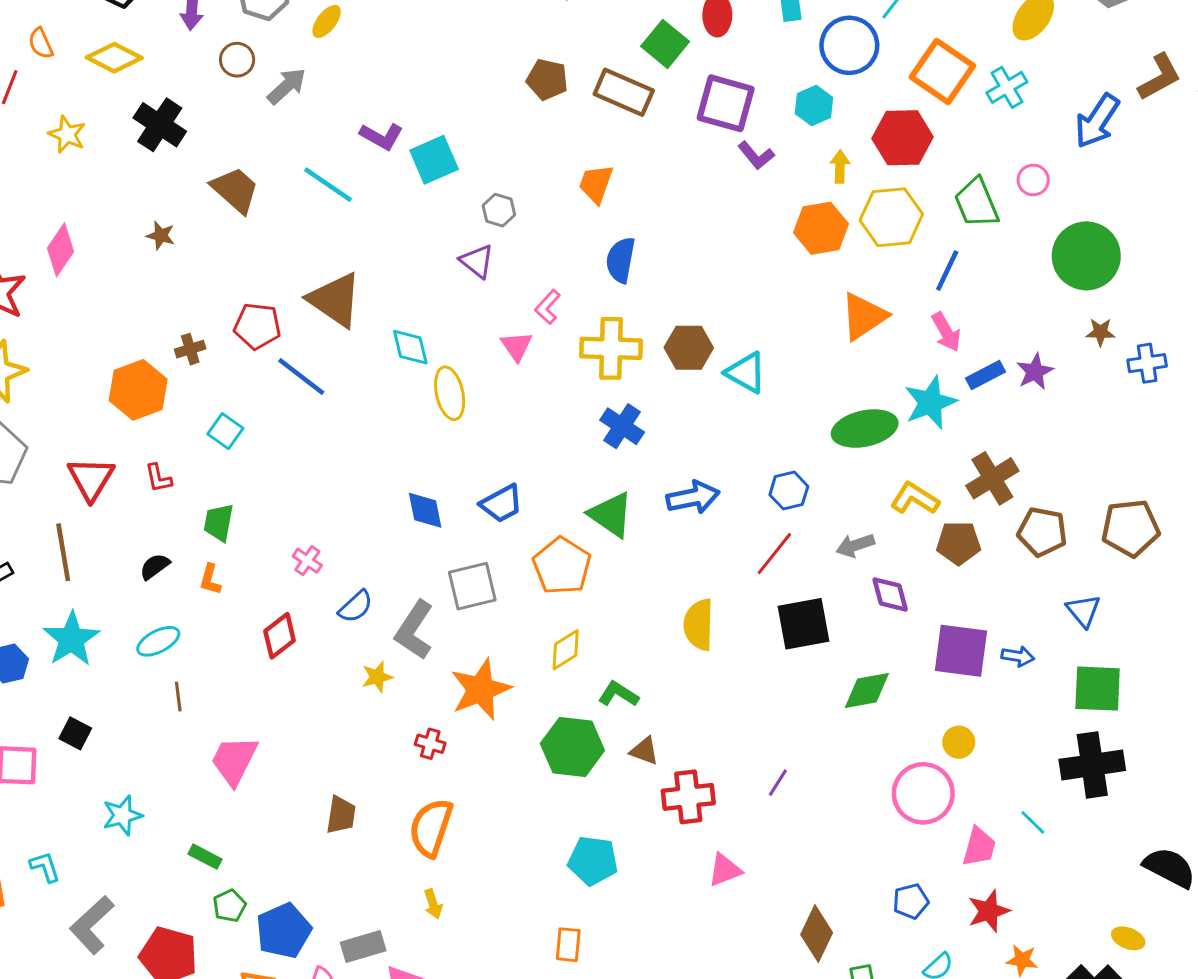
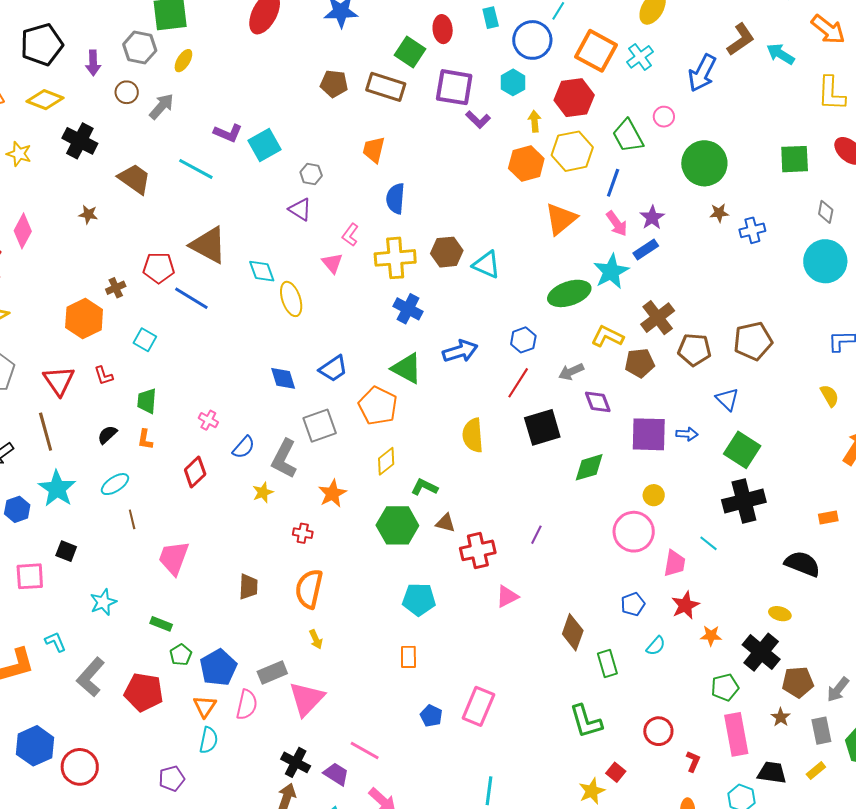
purple star: (1035, 372) -> (652, 218), moved
orange star: (481, 689) -> (332, 494), size x0.7
green square: (1098, 689) -> (742, 450), turned 36

